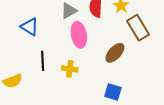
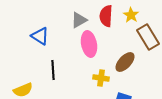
yellow cross: (70, 69) -> (101, 78), moved

